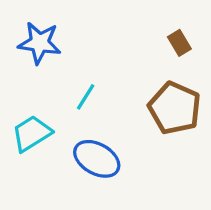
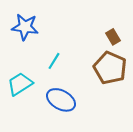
brown rectangle: (179, 43) -> (113, 37), moved

